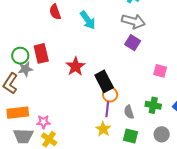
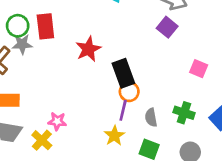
pink star: (43, 122) -> (57, 121), moved

